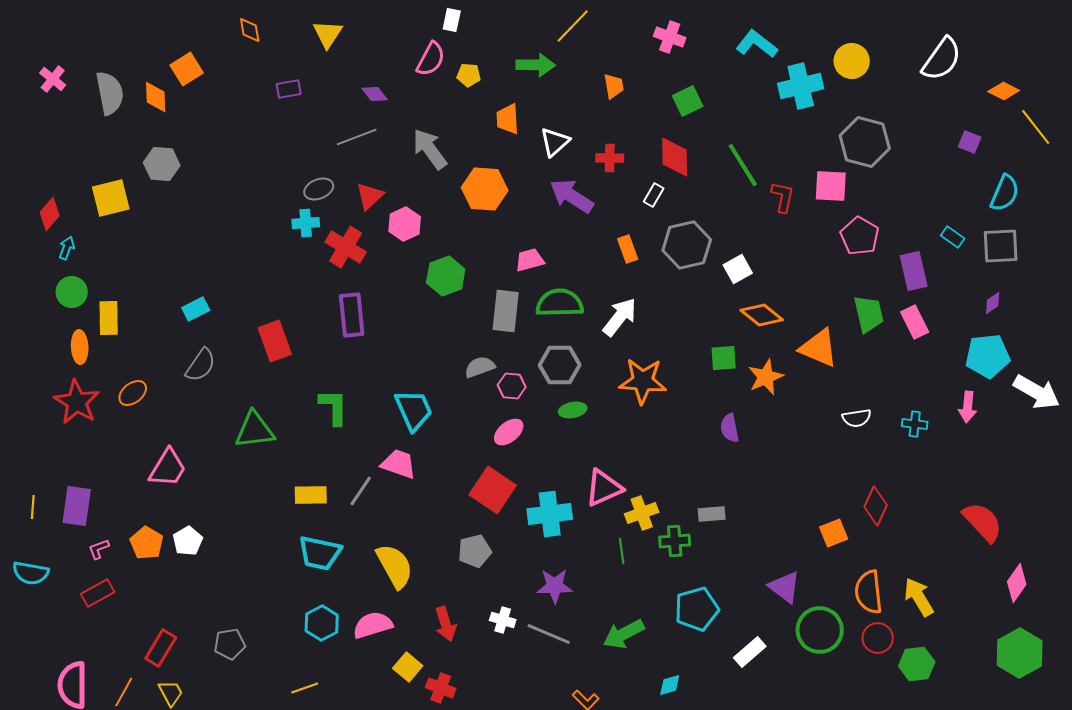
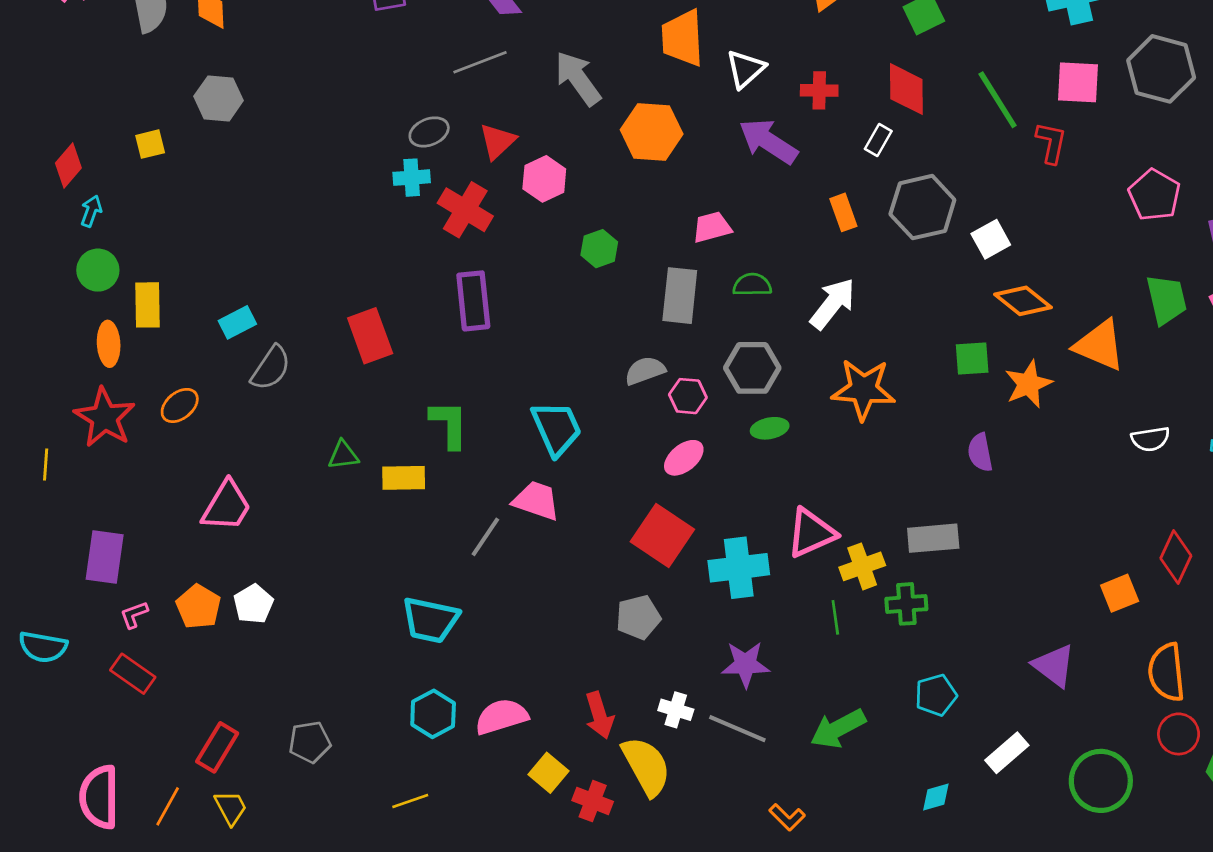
orange trapezoid: (508, 119) -> (682, 38), size x1.4
pink square: (831, 186) -> (1078, 82), moved
yellow square: (111, 198) -> (150, 144), size x0.6
green hexagon: (446, 276) -> (599, 249), size x0.7
green semicircle: (560, 303) -> (752, 285), size x0.6
cyan rectangle: (196, 309) -> (237, 322), moved
green triangle: (255, 430) -> (343, 455), size x0.6
yellow rectangle: (311, 495) -> (404, 478), moved
yellow line: (33, 507) -> (46, 464), moved
gray rectangle: (712, 514) -> (933, 538), moved, size x1.4
yellow semicircle: (395, 566) -> (646, 766), moved
red rectangle: (98, 593) -> (133, 674), turned 64
cyan pentagon: (697, 609) -> (936, 695), size x0.7
green circle: (820, 630) -> (1101, 781), moved
cyan diamond: (670, 685) -> (936, 797), moved

